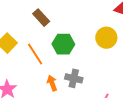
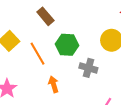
gray cross: (74, 78) -> (88, 68), moved

